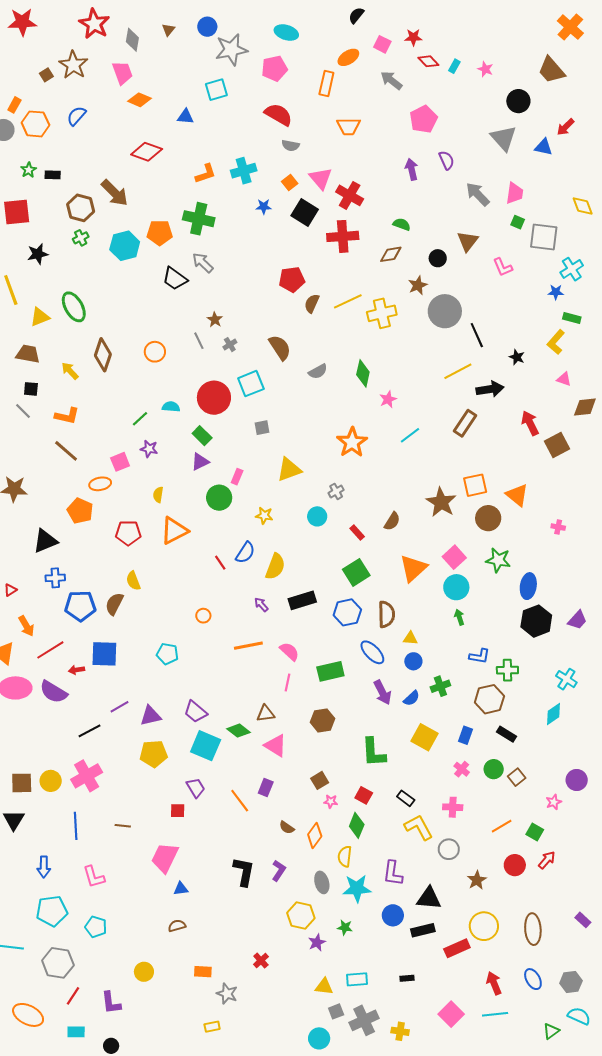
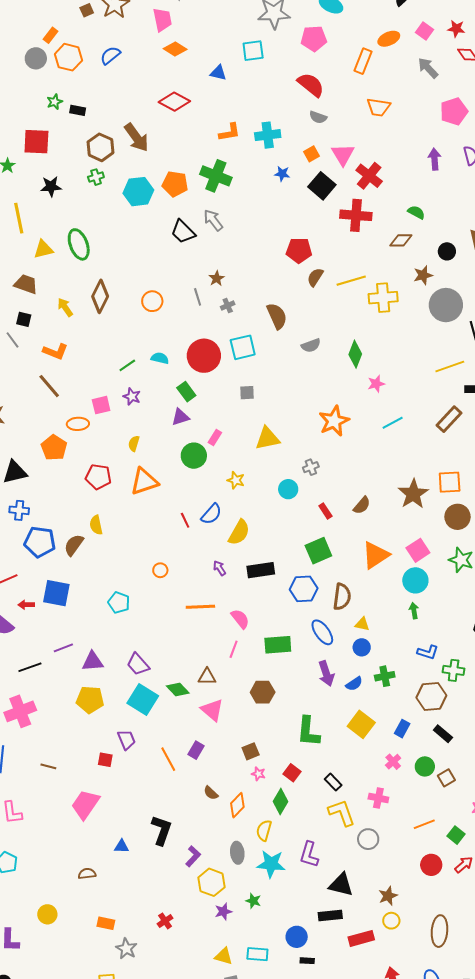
purple L-shape: (279, 871) -> (193, 856), moved
brown star: (477, 880) -> (388, 896), moved
blue triangle: (181, 889) -> (122, 846), moved
blue circle: (393, 915) -> (297, 937), moved
yellow circle: (484, 926) -> (391, 921), size x0.6

